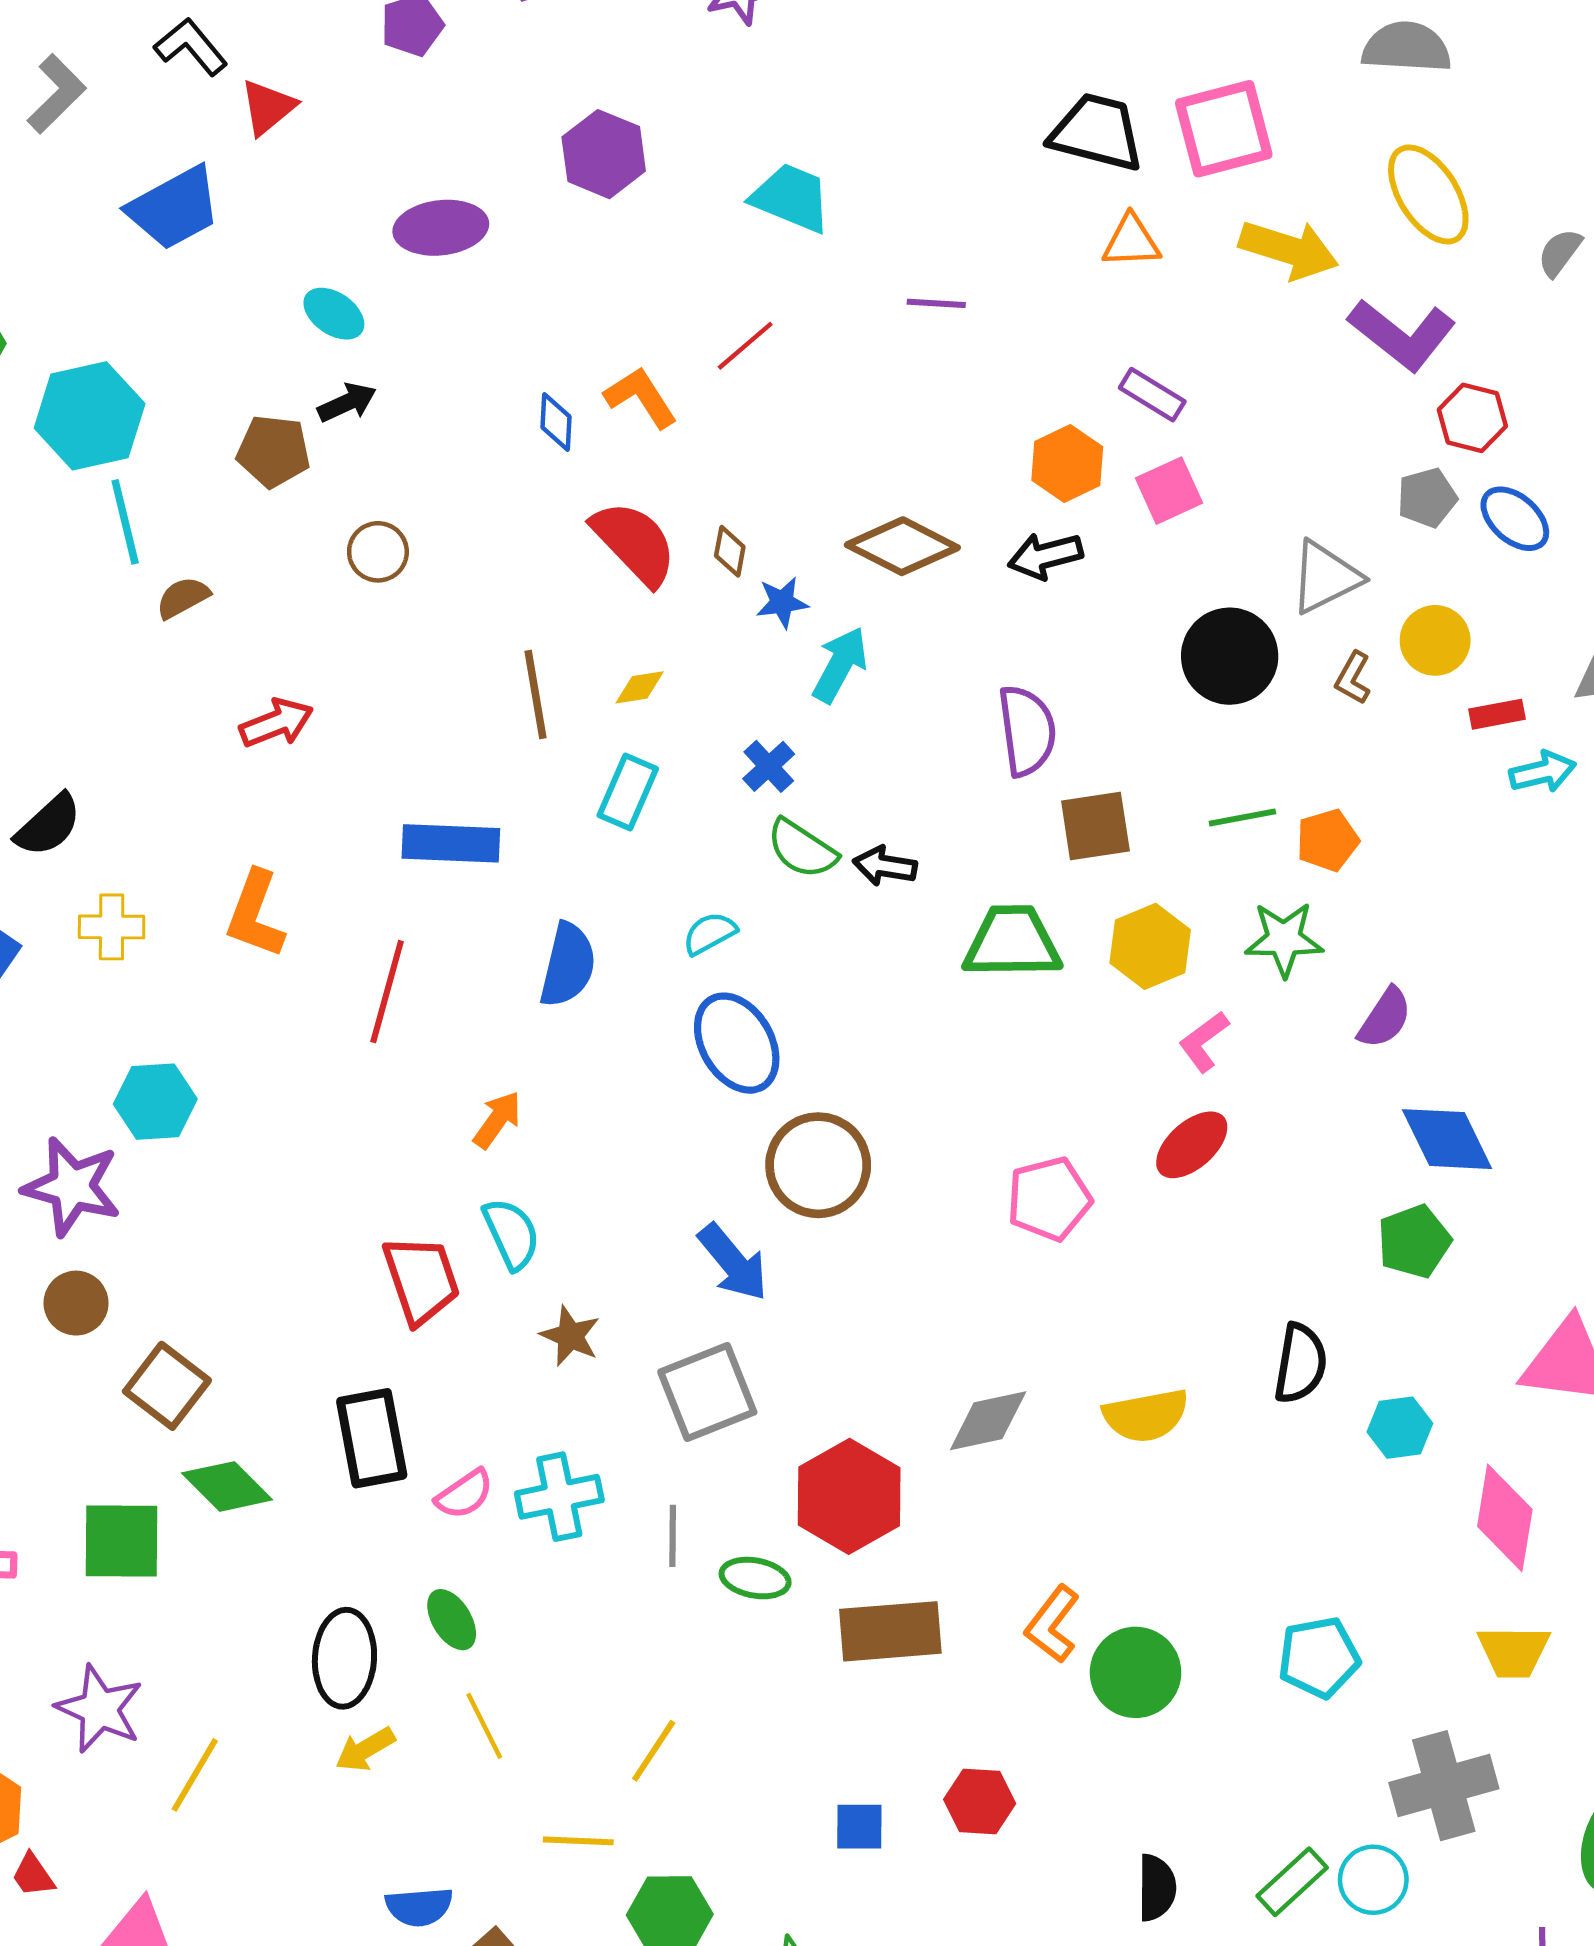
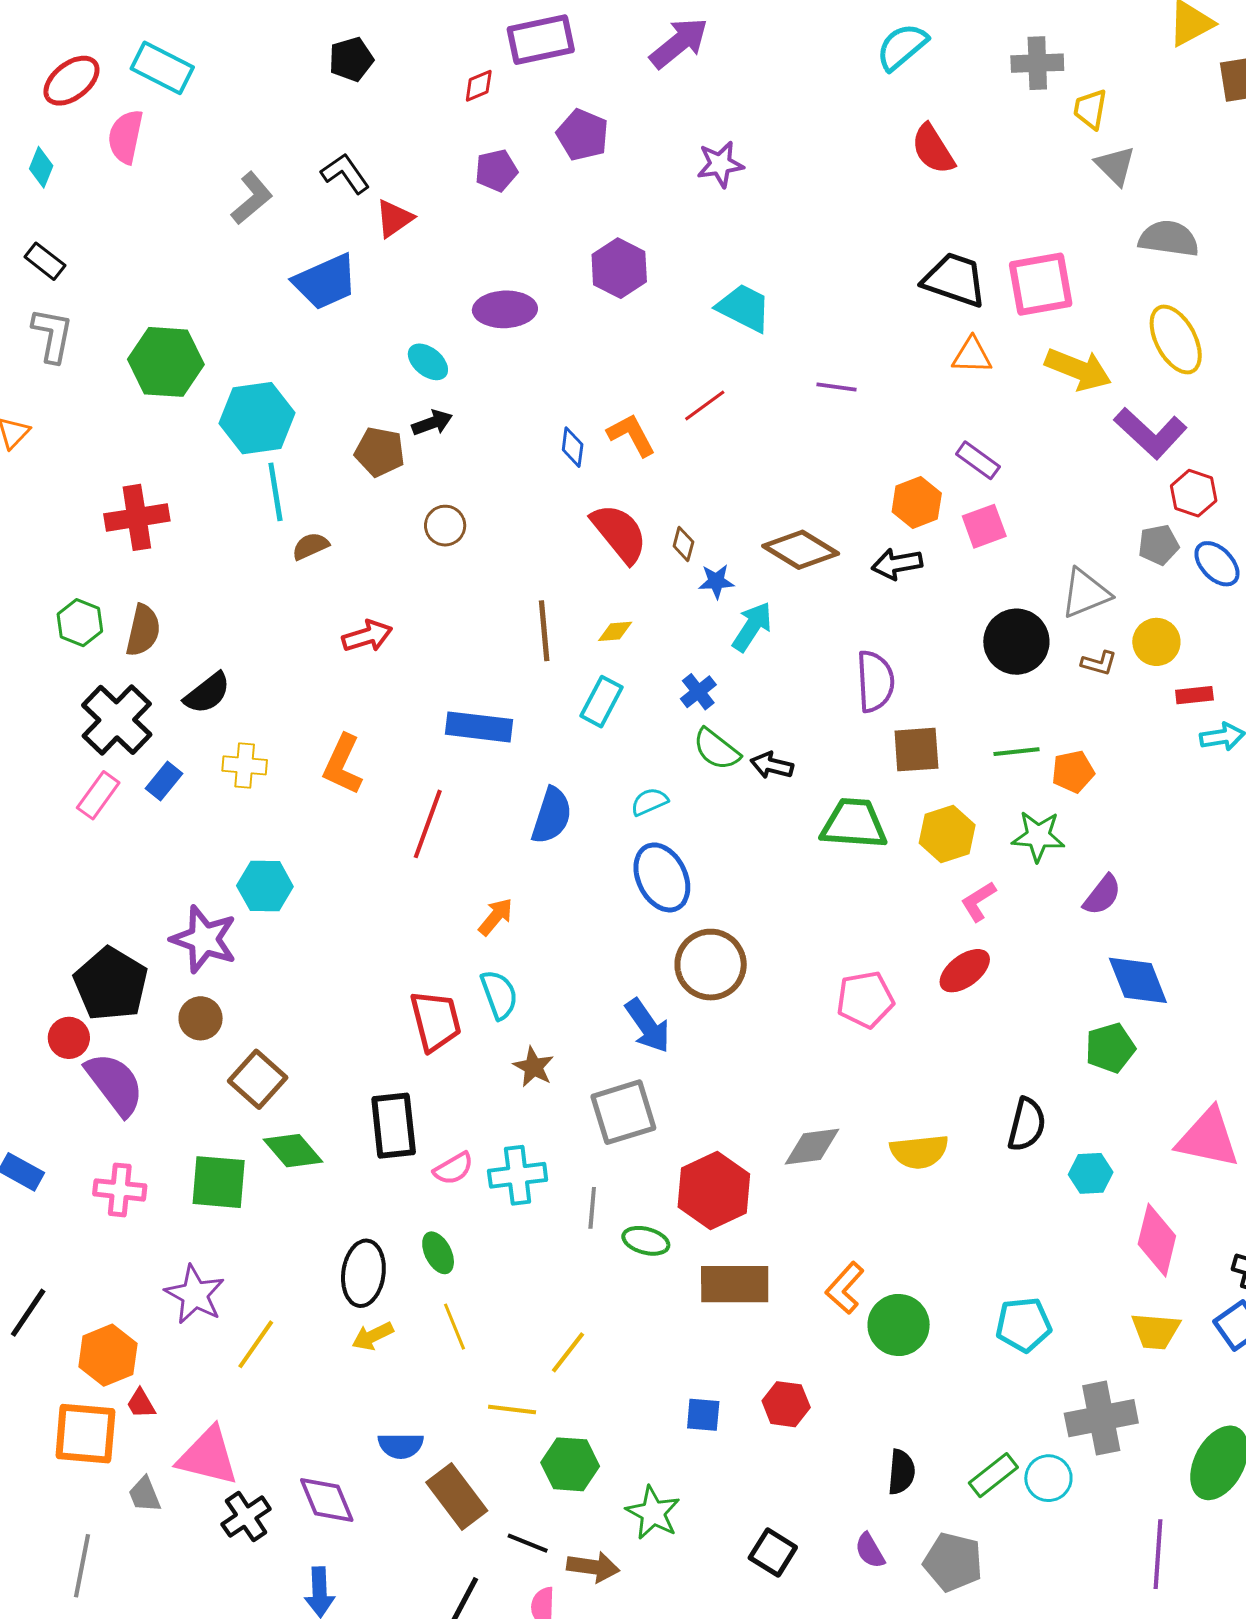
brown L-shape: (1353, 678) -> (1099, 663), turned -108

